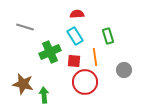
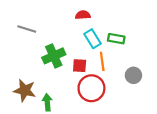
cyan rectangle: (75, 36) -> (93, 39), moved
green rectangle: (108, 36) -> (116, 39), turned -63

